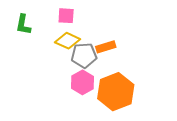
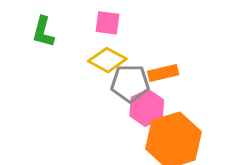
pink hexagon: (82, 82) -> (147, 108), moved

